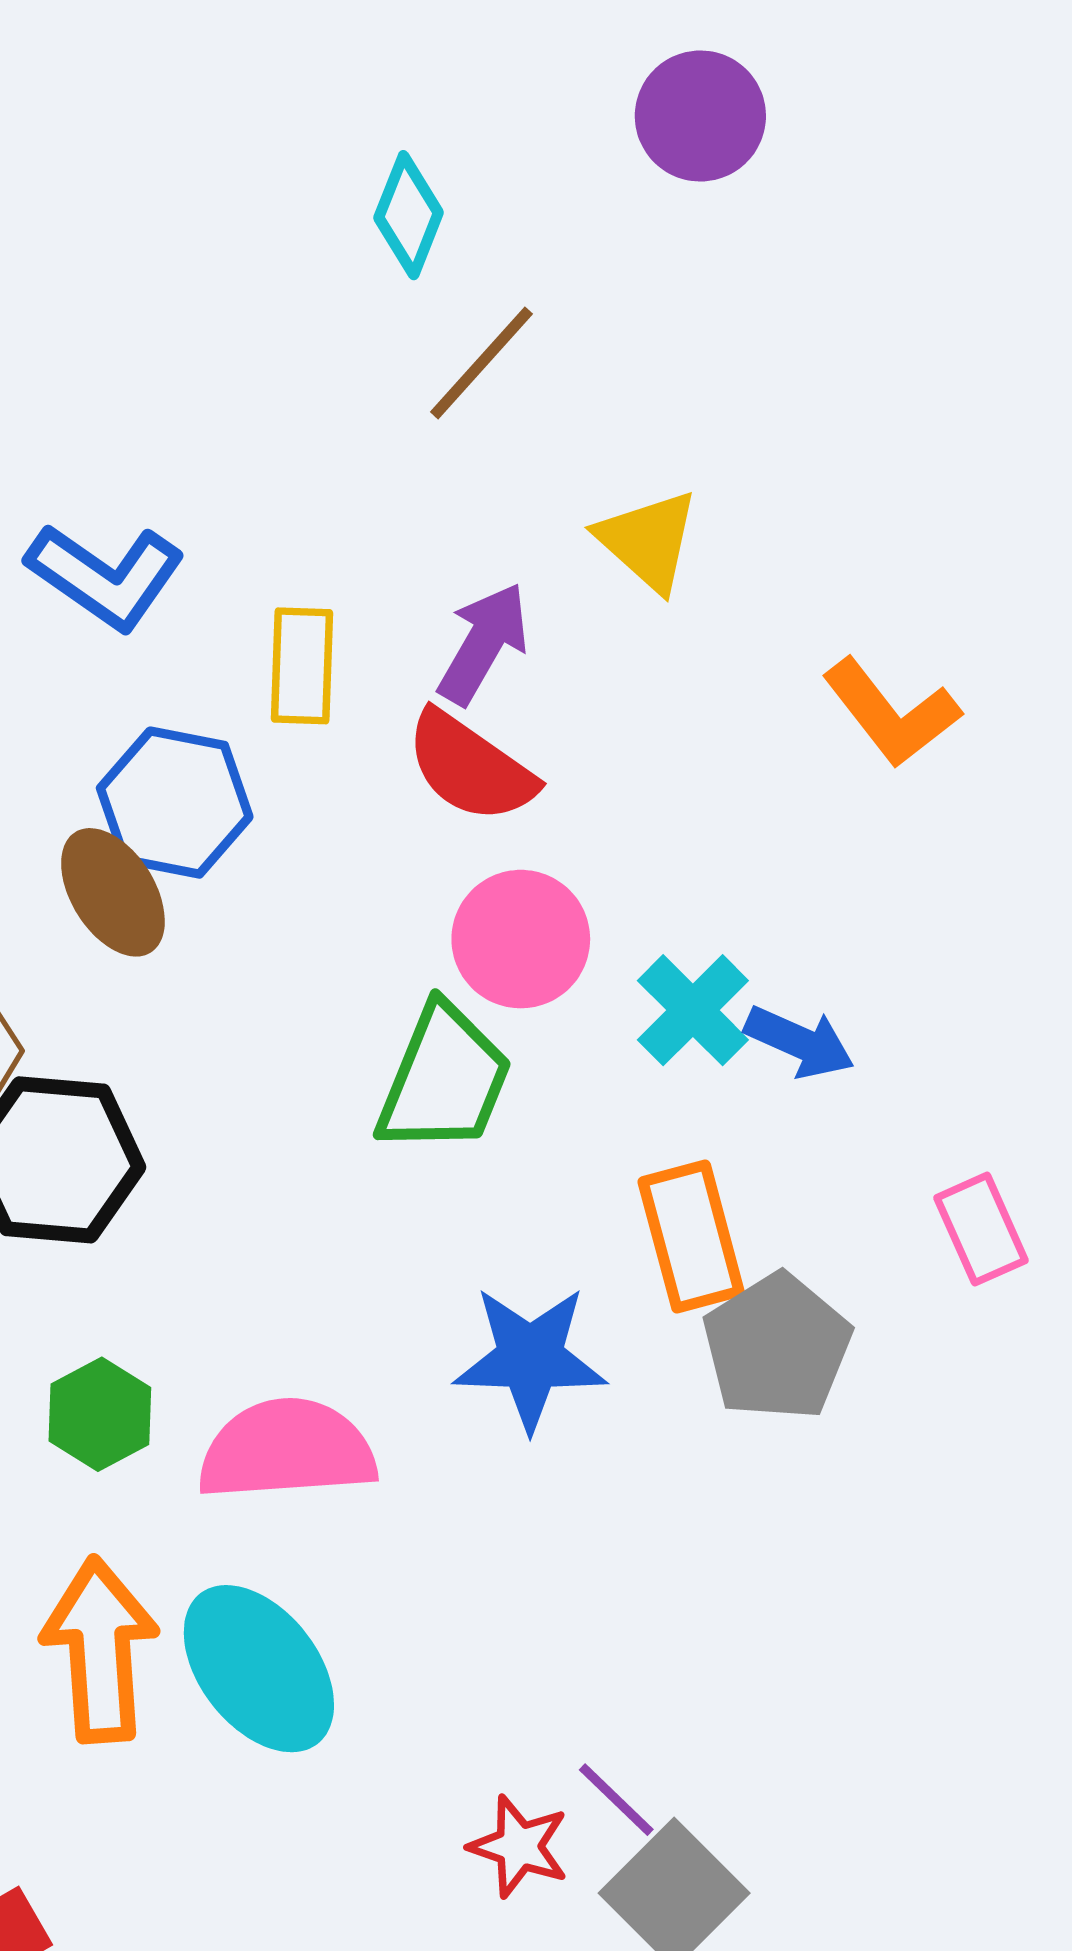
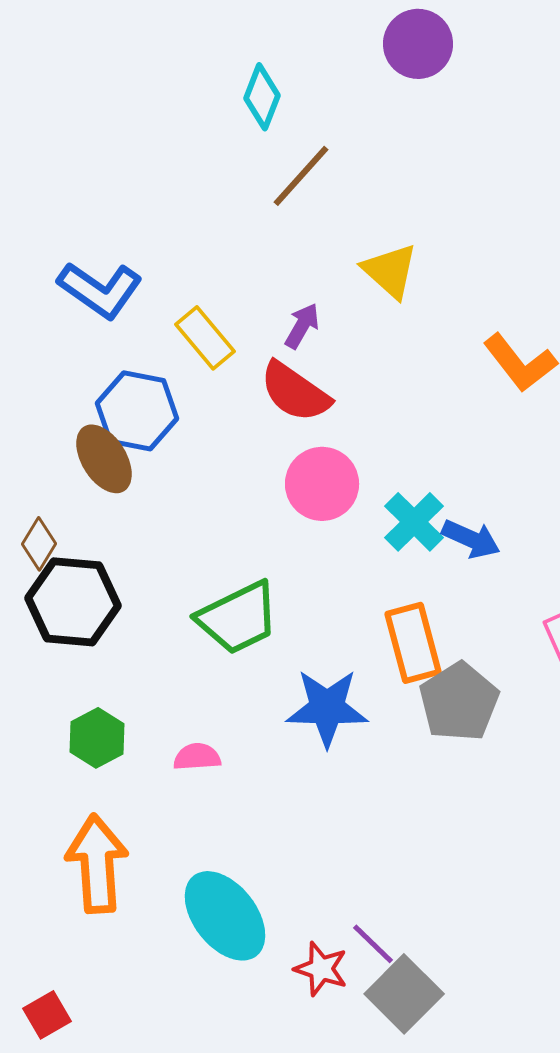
purple arrow: (483, 644) -> (302, 326), size x0.7
yellow rectangle: (302, 666) -> (205, 338), turned -42
green trapezoid: (444, 1079) -> (238, 618), moved, turned 42
pink semicircle: (287, 1450) -> (197, 757), size x0.5
cyan ellipse: (259, 1669) -> (225, 916), moved

